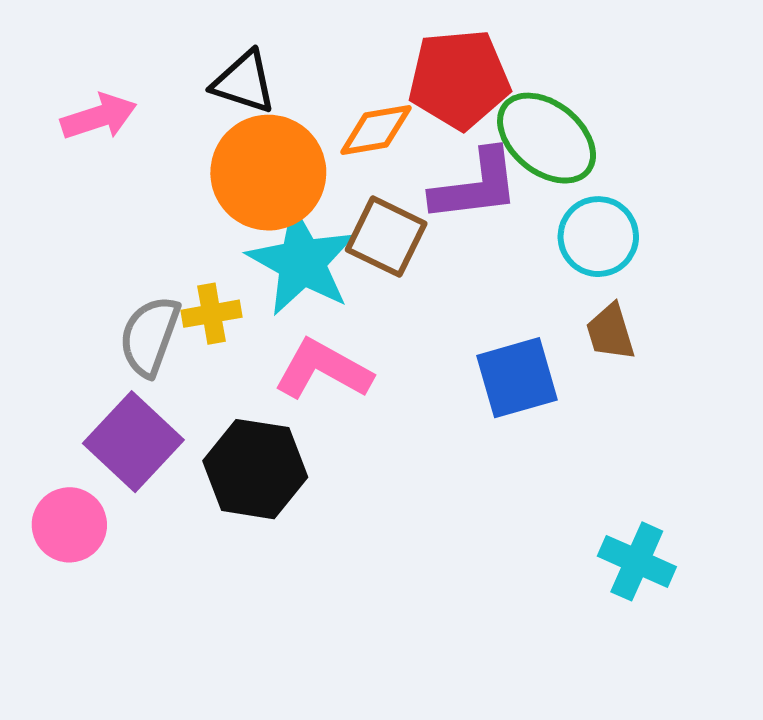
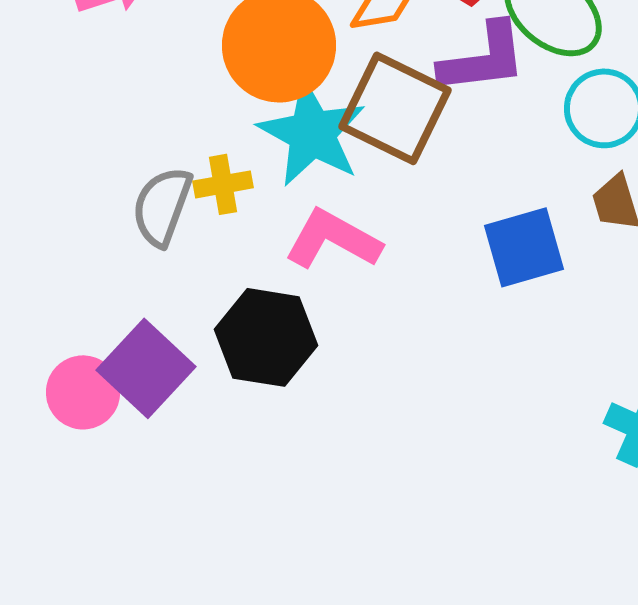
brown square: (386, 237) -> (395, 108), size x1.4
purple square: (133, 442) -> (146, 368), moved

